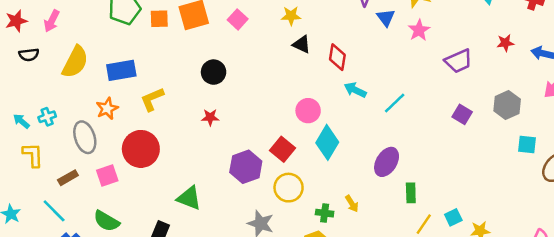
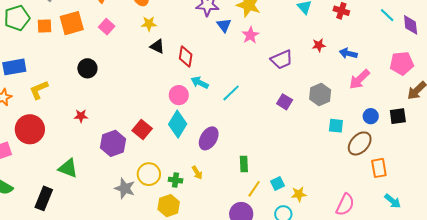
pink circle: (308, 111) -> (179, 95), moved
red star: (210, 117) -> (81, 116), moved
purple ellipse: (387, 162) -> (209, 138), moved
yellow circle: (289, 188) -> (149, 174), moved

